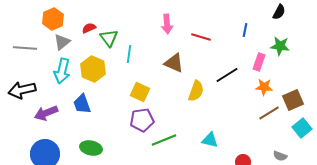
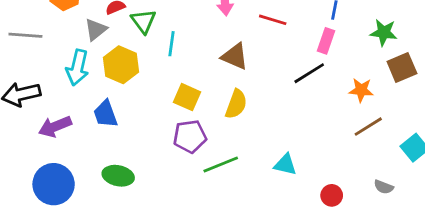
gray triangle: (62, 42) -> (96, 30), moved
pink rectangle: (259, 62) -> (326, 41), moved
yellow semicircle: (196, 91) -> (236, 104), moved
brown square: (293, 100) -> (402, 68), moved

